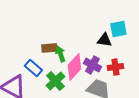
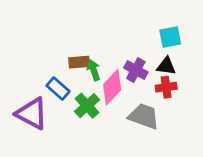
black triangle: (104, 40) -> (166, 66), moved
purple cross: (92, 65) -> (136, 70), moved

